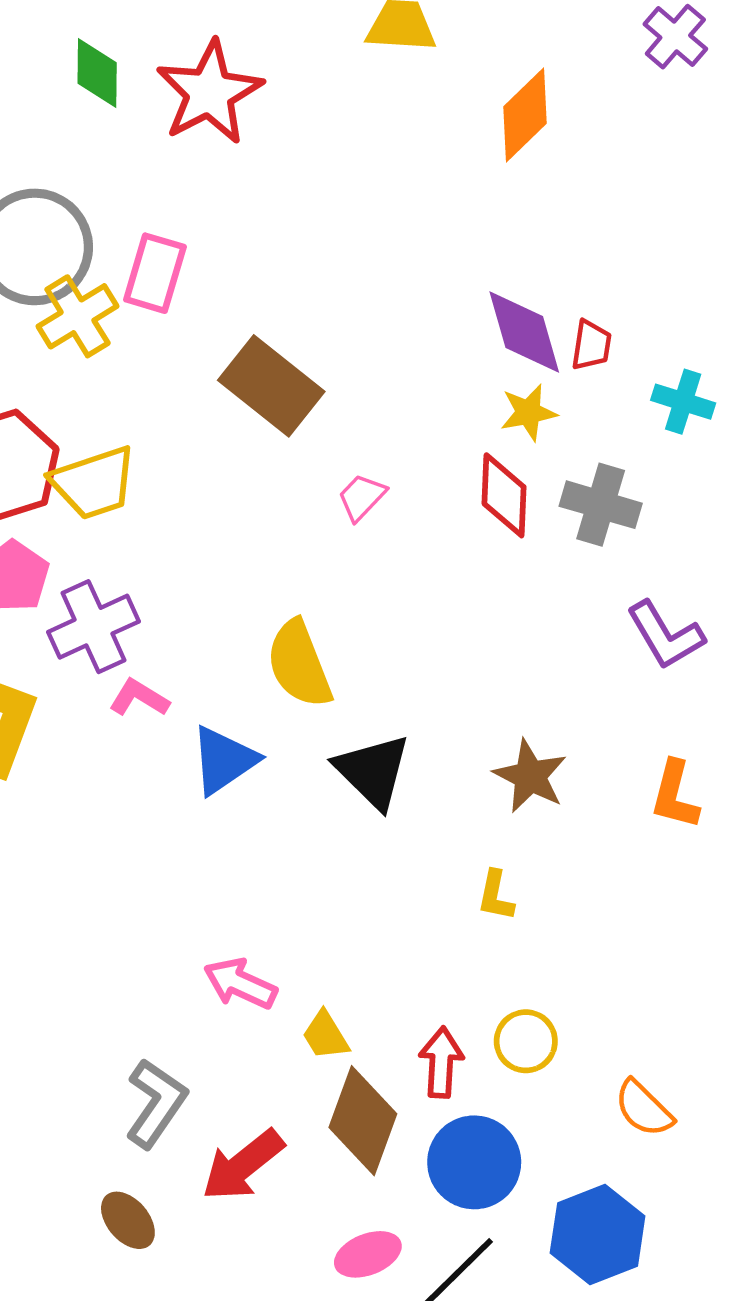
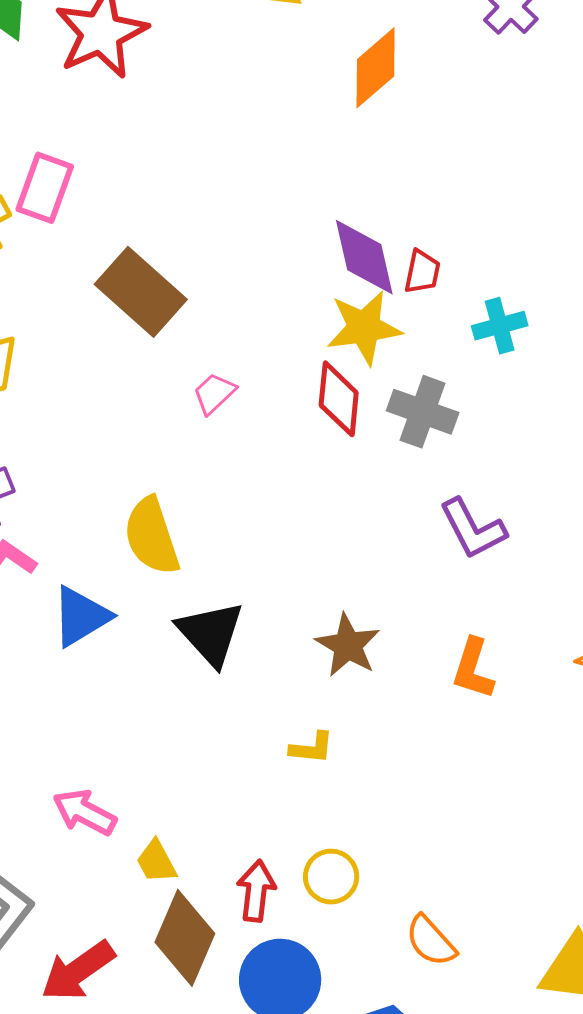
cyan cross: (683, 402) -> (500, 326), turned -36
yellow star: (528, 412) -> (364, 328), size x1.5
yellow L-shape: (496, 896) -> (312, 748), turned -99

